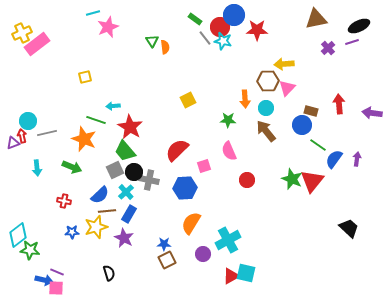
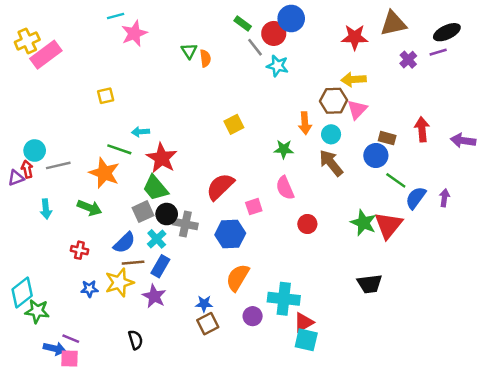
red star: (257, 30) -> (355, 37), moved
cyan star: (223, 41) -> (277, 66), moved
black trapezoid: (349, 228) -> (370, 284), moved, turned 130
cyan cross: (228, 240) -> (284, 299), turned 35
red triangle: (231, 276) -> (304, 322), moved

